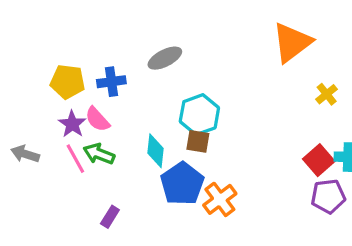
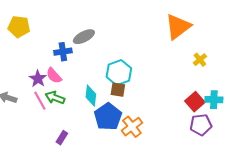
gray ellipse: (165, 58) -> (84, 37), moved
yellow pentagon: (68, 82) -> (19, 27), moved

